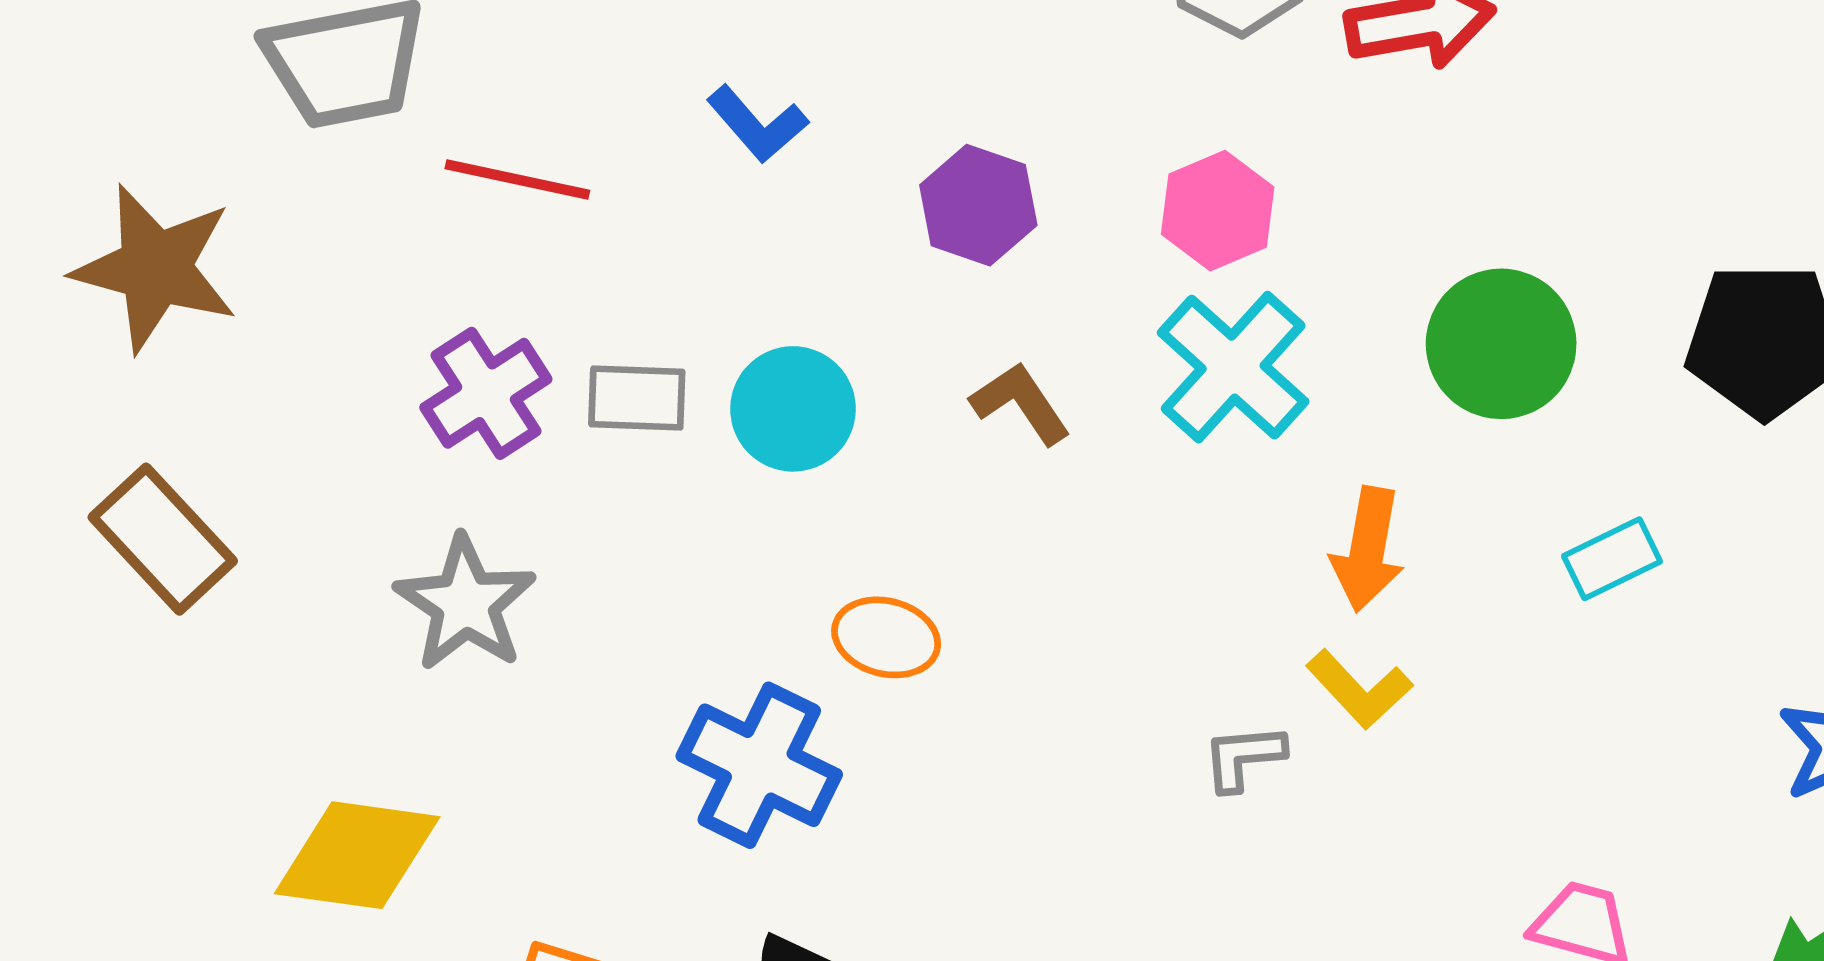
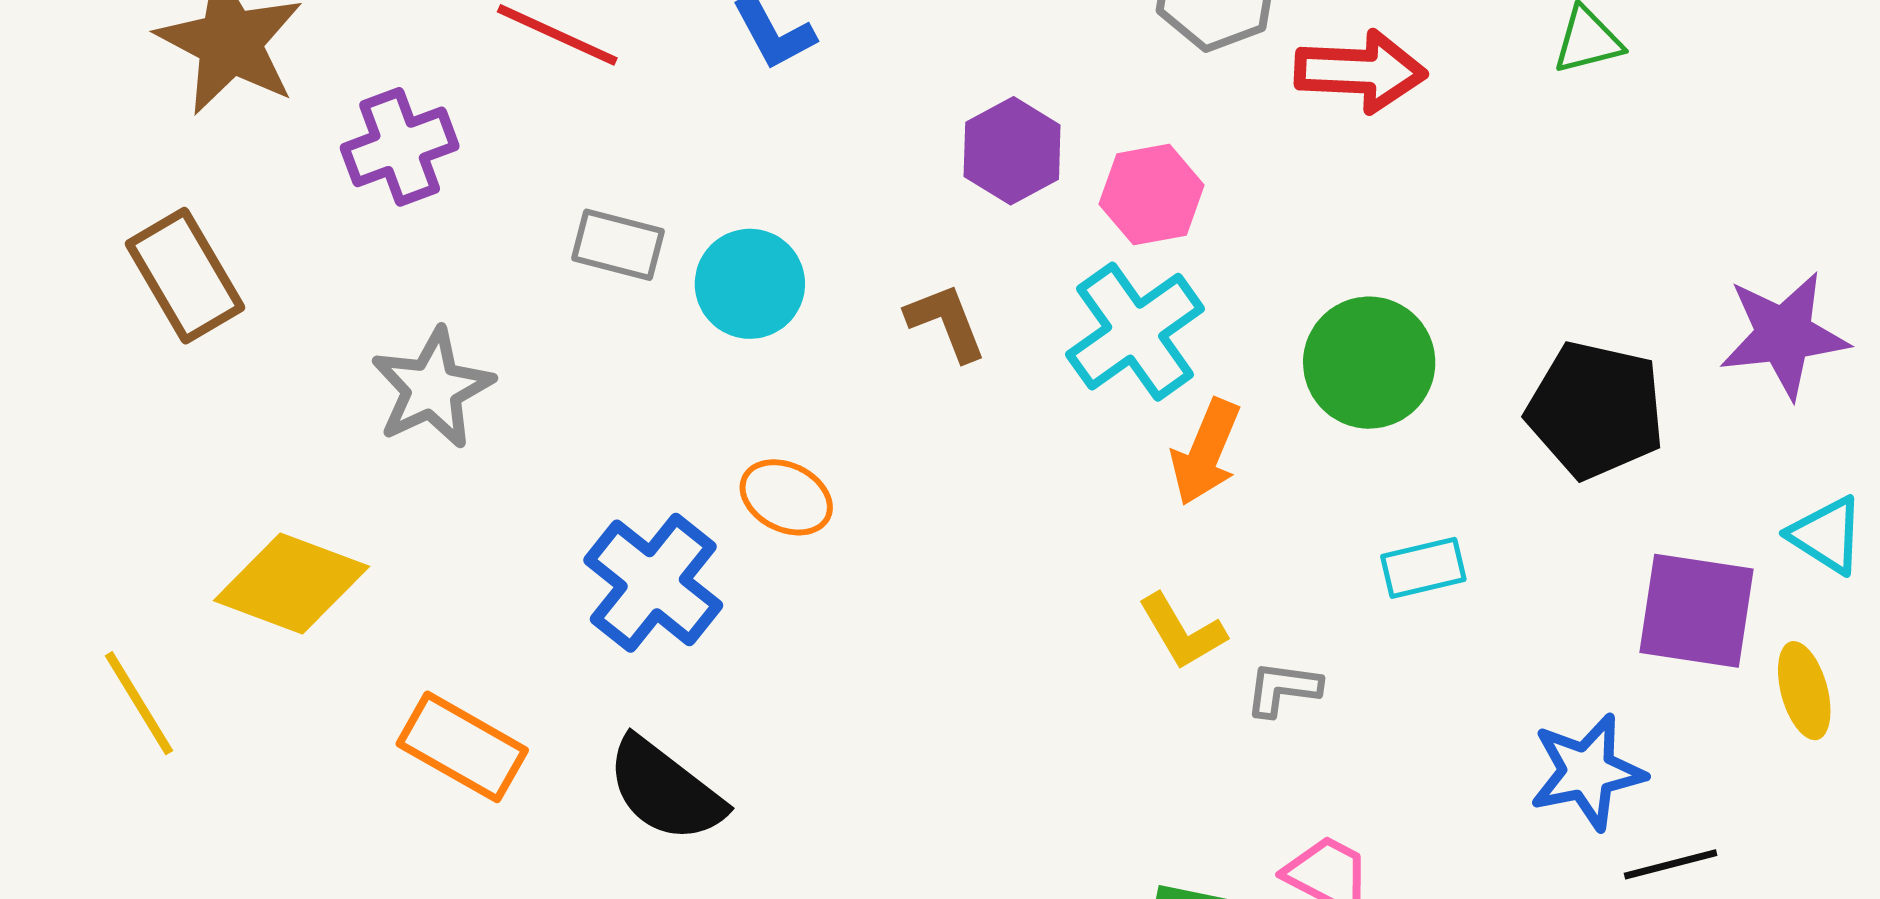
purple hexagon: (978, 205) -> (1012, 151), moved
purple cross: (486, 393) -> (400, 147), moved
orange arrow: (1368, 549) -> (1206, 452), moved
gray L-shape: (1244, 757) -> (1283, 689), moved

